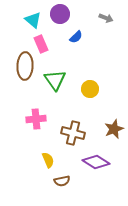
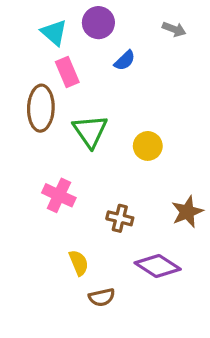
pink cross: (36, 119) -> (59, 195), turned 30
brown cross: (73, 133) -> (120, 218), size x0.7

